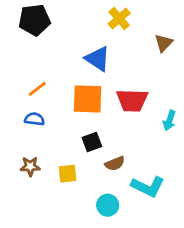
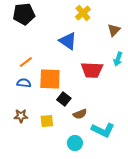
orange square: (88, 99) -> (50, 79), moved
cyan arrow: (169, 120) -> (118, 59), moved
black square: (92, 142) -> (64, 99), turned -32

